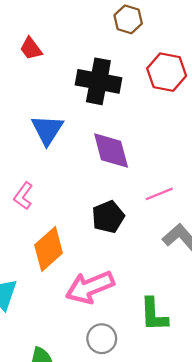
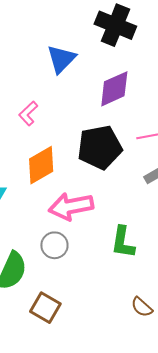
purple diamond: (111, 150) -> (114, 89), turned 69
black pentagon: (108, 217) -> (100, 147), size x1.5
gray circle: (102, 339) -> (54, 245), moved

